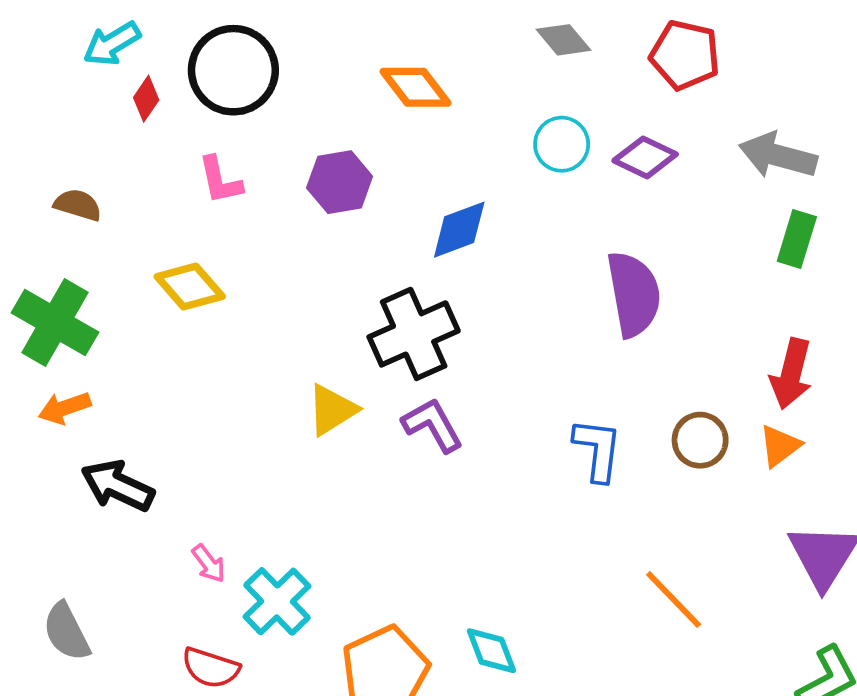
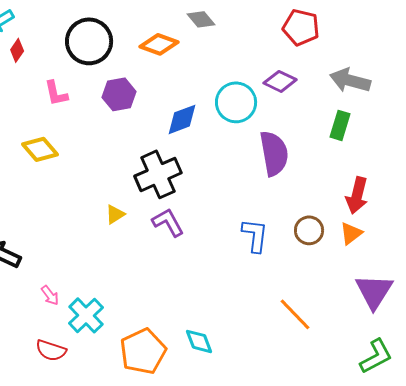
gray diamond: (563, 40) -> (201, 19), moved
black circle: (233, 70) -> (89, 41), moved
orange diamond: (416, 87) -> (159, 44), turned -33
cyan circle: (562, 144) -> (236, 102), moved, size x1.4
green rectangle: (797, 239) -> (340, 125), moved
yellow triangle: (332, 410) -> (115, 214), size x0.7

